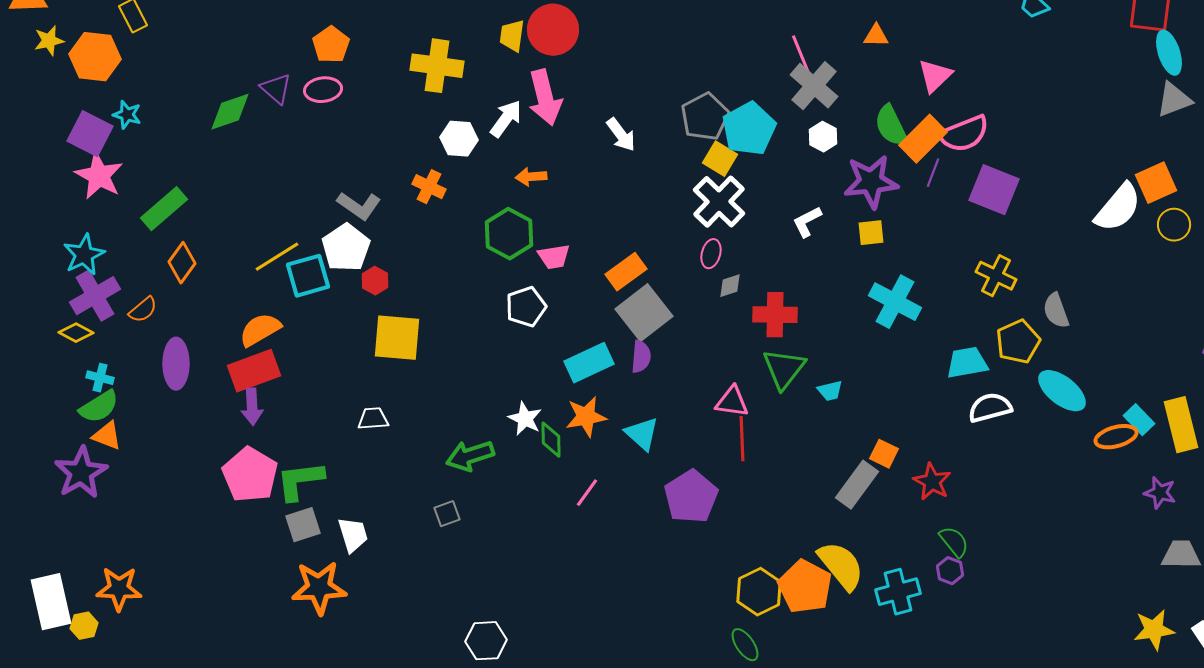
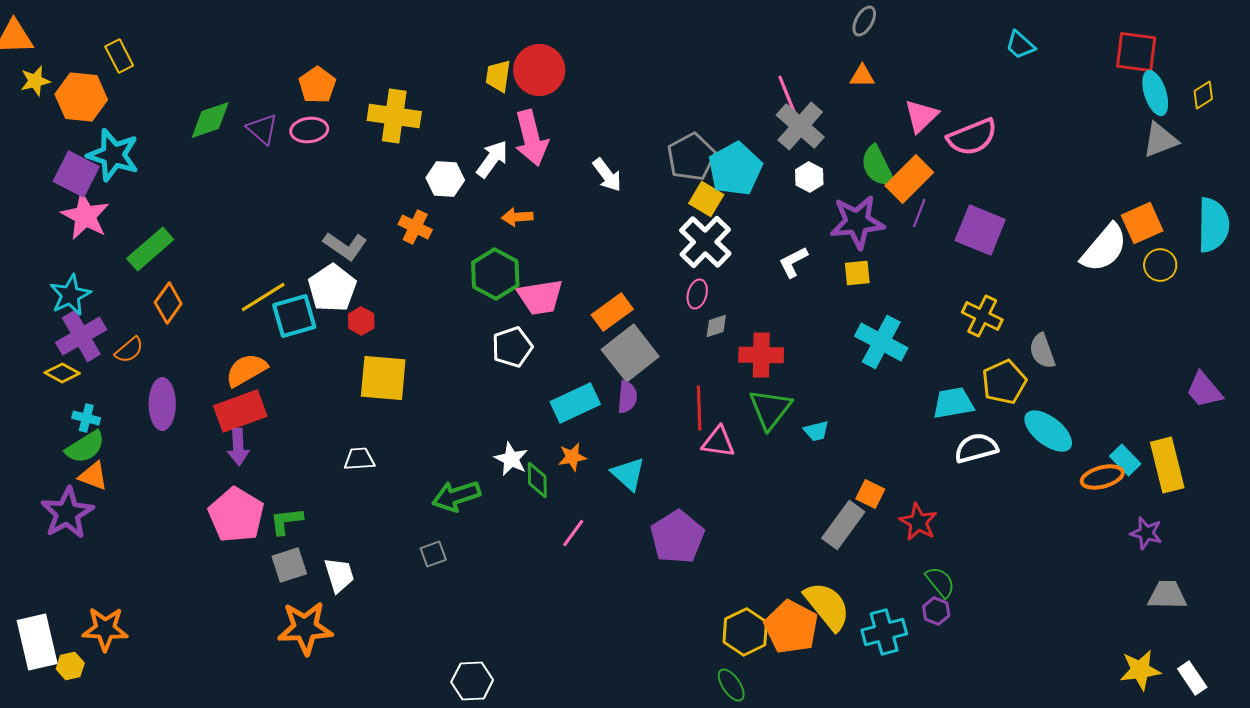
yellow cross: (437, 66) -> (394, 116), moved
green diamond: (230, 112) -> (210, 120), moved
cyan star: (127, 115) -> (113, 155), size x1.8
pink semicircle: (964, 134) -> (972, 137), moved
pink trapezoid: (554, 257) -> (540, 297), size x1.4
orange star: (586, 417) -> (572, 457), size x0.7
red line: (742, 439) -> (699, 408), moved
green L-shape: (300, 481) -> (286, 521), size x0.7

